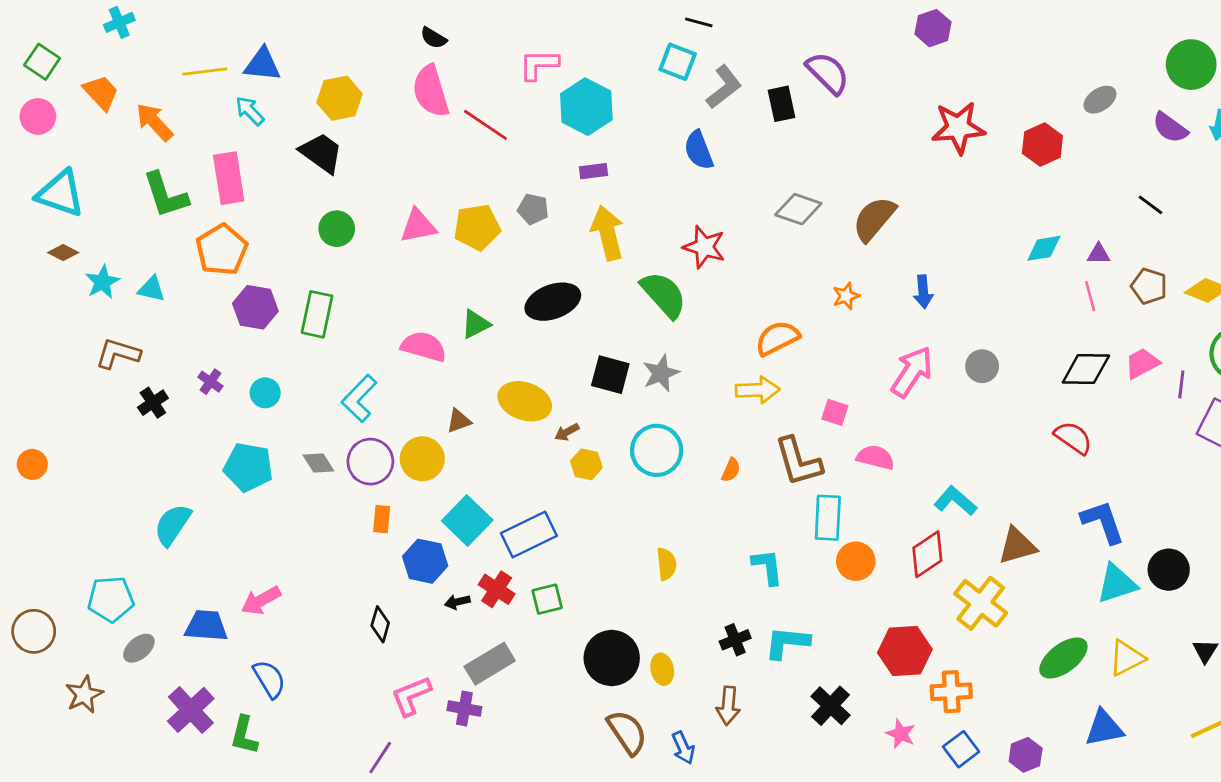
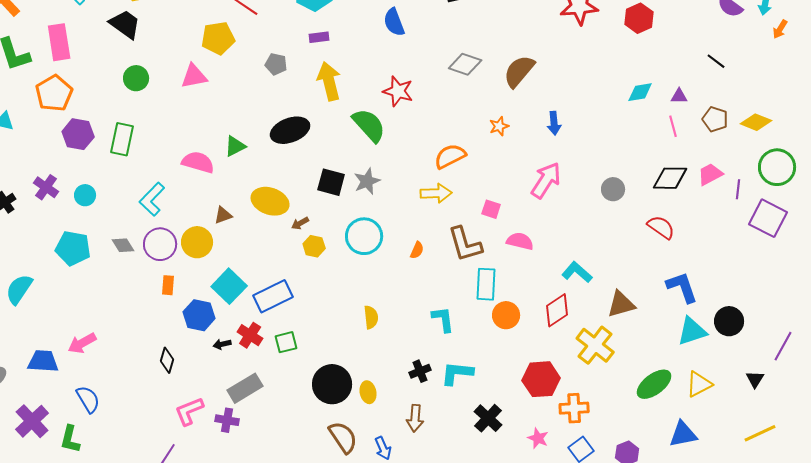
yellow pentagon: (477, 227) -> (218, 38), moved
gray circle: (982, 366) -> (613, 189), moved
purple cross: (210, 382) -> (46, 187), size x1.4

